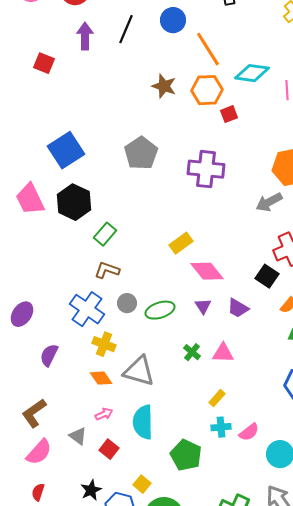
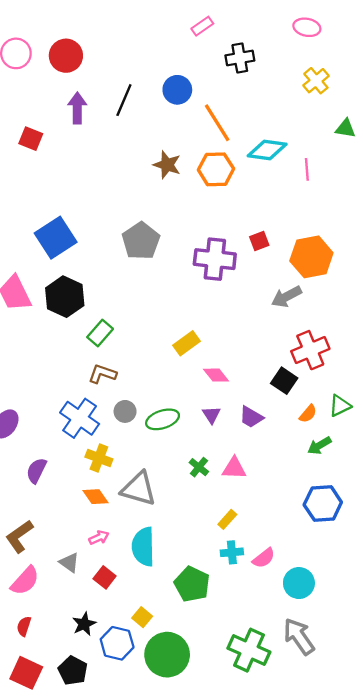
red square: (229, 114) -> (259, 241), moved
pink diamond: (207, 271) -> (216, 375), size x0.7

